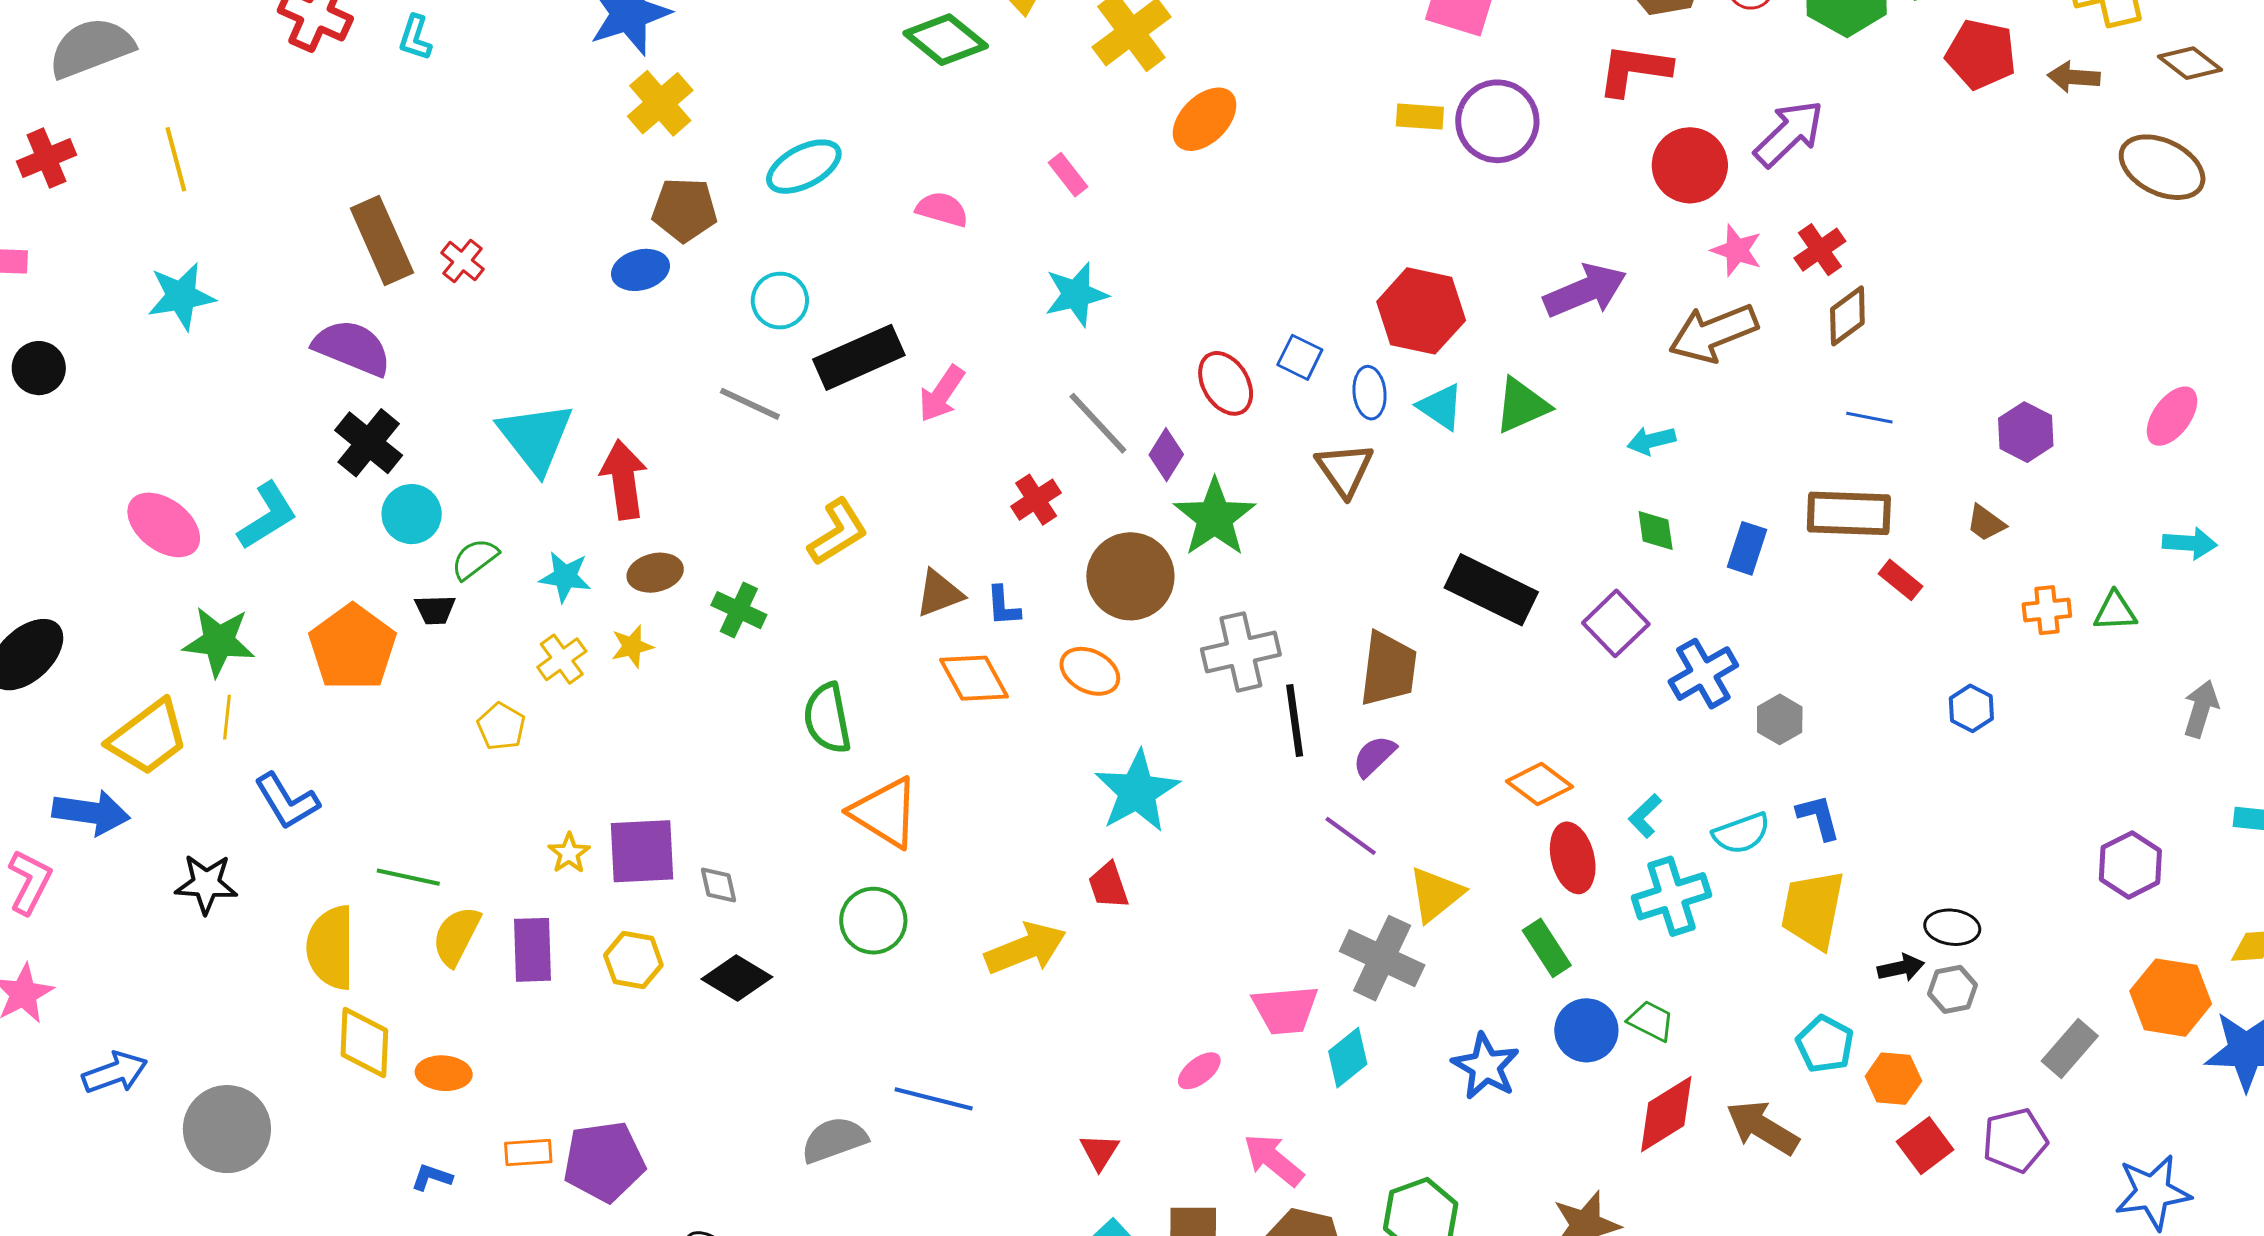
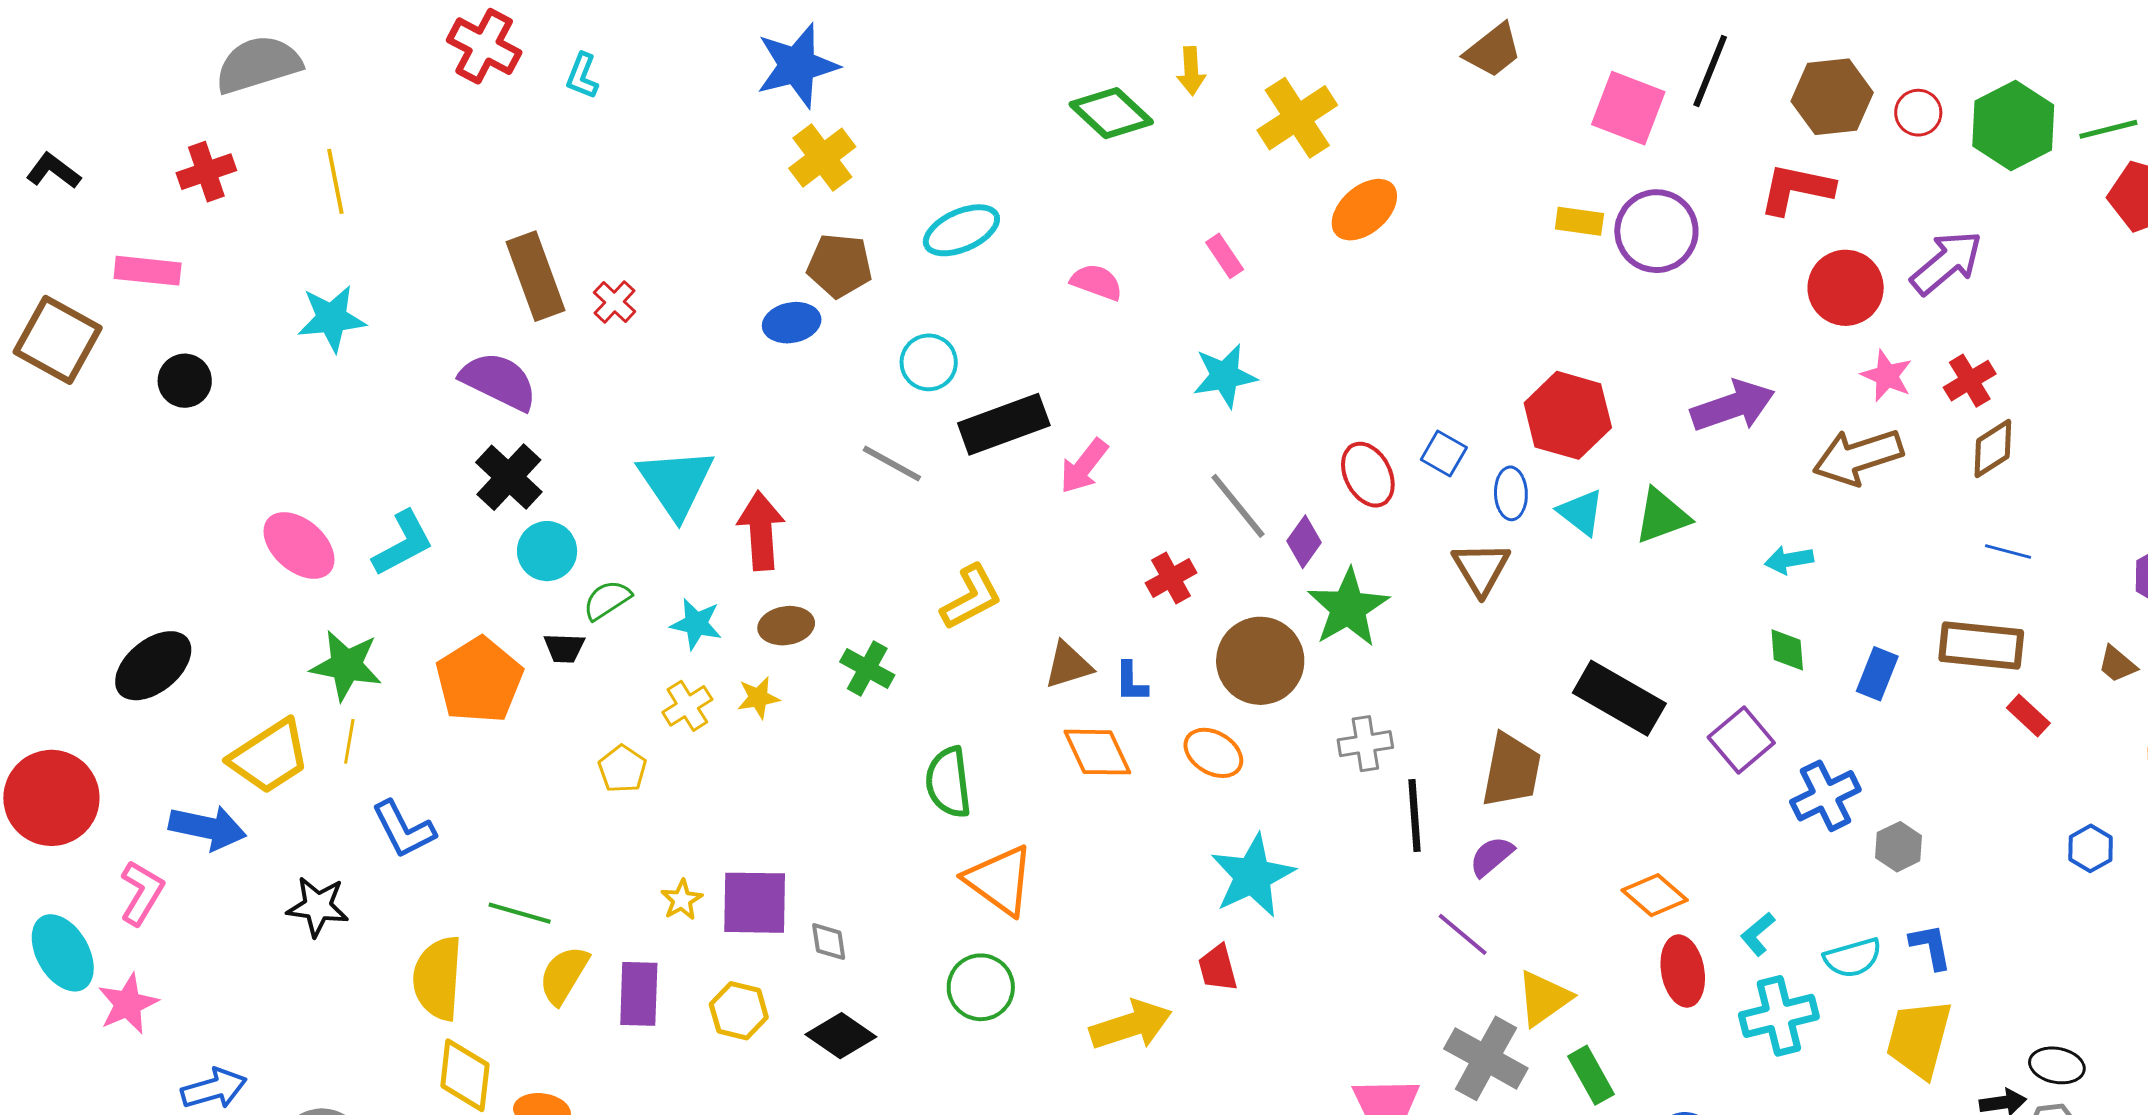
gray cross: (1241, 652) -> (1365, 744), size x0.7
green rectangle: (1547, 948) -> (1591, 1075), moved

